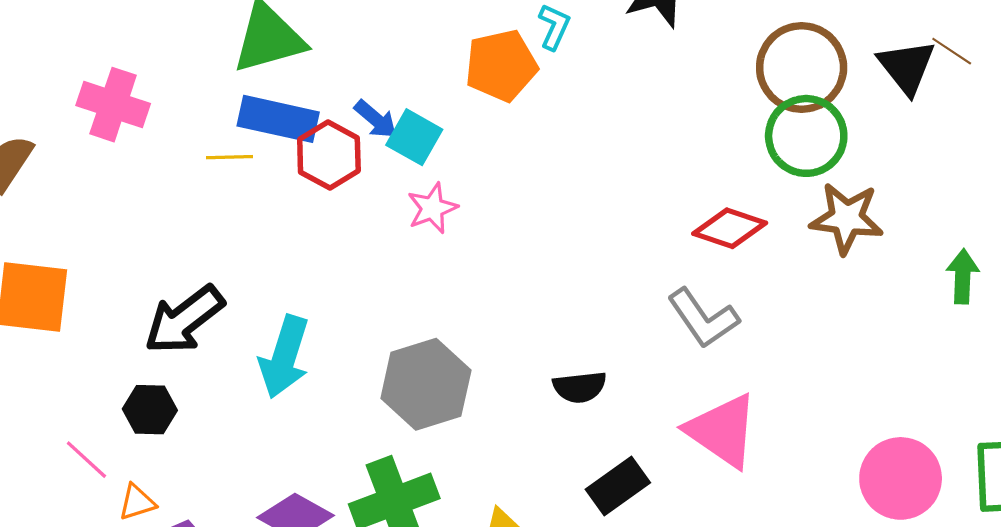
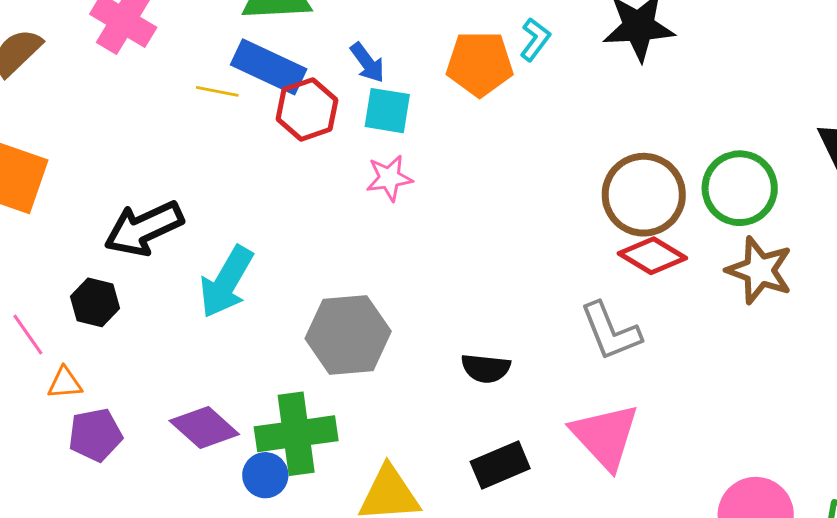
brown circle: (802, 68) -> (644, 195), moved
blue arrow: (376, 119) -> (367, 63), moved
cyan square: (414, 137) -> (387, 111), turned -33

